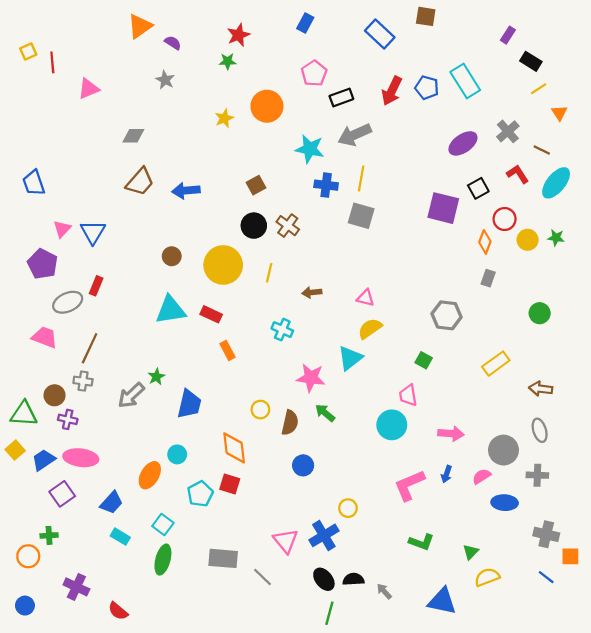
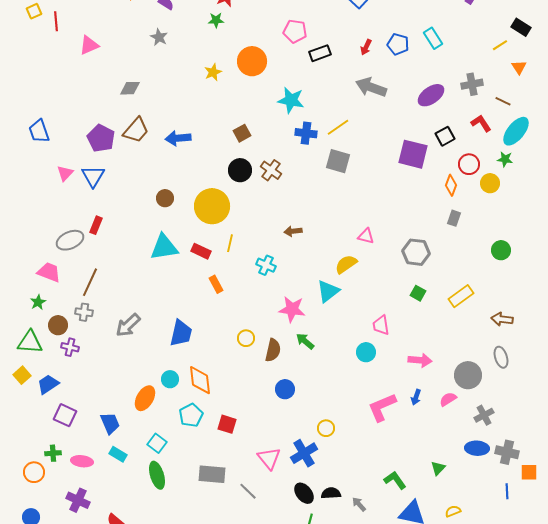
black rectangle: (531, 61) -> (521, 27), moved
pink pentagon: (314, 73) -> (295, 31), turned -30
cyan rectangle: (465, 81) -> (433, 38), size x0.7
red arrow: (392, 91) -> (366, 47), size x0.6
gray cross: (508, 131) -> (472, 84), turned 30
gray arrow: (355, 135) -> (371, 87), moved, turned 44
yellow line: (361, 178) -> (338, 127), turned 45
green star: (556, 238) -> (505, 159), moved
purple pentagon: (42, 264) -> (101, 138), moved
yellow line: (269, 273) -> (230, 243), moved
pink triangle: (366, 298) -> (366, 236), moved
green square: (424, 360) -> (418, 293), moved
green star: (156, 377) -> (38, 302), moved
cyan circle: (392, 425) -> (366, 352), size x0.7
orange diamond: (234, 448) -> (200, 380), moved
pink ellipse: (81, 458) -> (82, 461), moved, size x0.7
gray cross: (537, 475) -> (484, 415), moved, turned -30
red square: (230, 484) -> (227, 424), moved
purple square: (62, 494) -> (65, 415), turned -30
blue trapezoid: (111, 503) -> (110, 423), turned -65
blue ellipse: (505, 503) -> (477, 448), moved
green L-shape: (421, 542) -> (395, 480), moved, turned -145
green ellipse: (163, 560) -> (157, 475), turned -32
yellow semicircle: (487, 577) -> (453, 511), moved, size x0.7
blue line: (546, 577) -> (507, 491), turned 49

